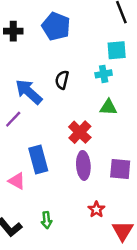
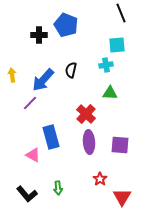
black cross: (13, 31) -> (39, 35), moved
blue arrow: (29, 92) -> (43, 80), turned -90

